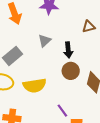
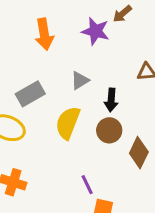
yellow semicircle: (35, 85) -> (68, 123), moved, turned 110

